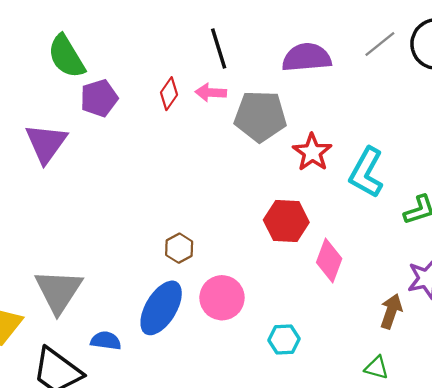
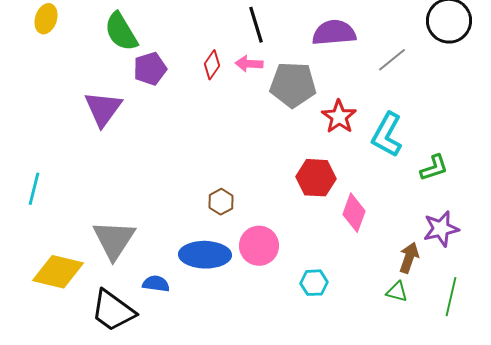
gray line: (380, 44) -> (392, 60), moved
blue ellipse: (161, 308) -> (205, 255), turned 60
green triangle: (377, 368) -> (397, 292), moved

